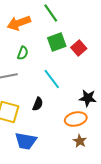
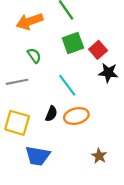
green semicircle: (23, 53) -> (34, 56), turned -56
black star: (88, 98) -> (108, 73), moved
orange ellipse: (76, 119) -> (76, 116), moved

